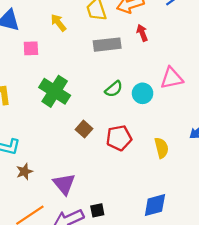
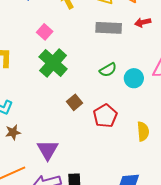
red arrow: (142, 33) -> (143, 22), turned -91
pink square: (31, 48) -> (45, 32), moved, turned 35
red pentagon: (119, 138) -> (105, 116), turned -30

